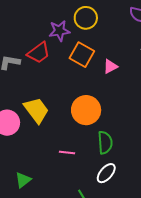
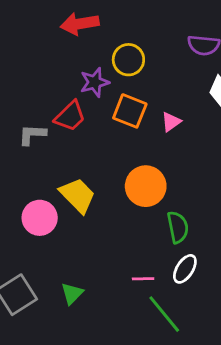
pink line: (67, 153) -> (143, 279), moved

